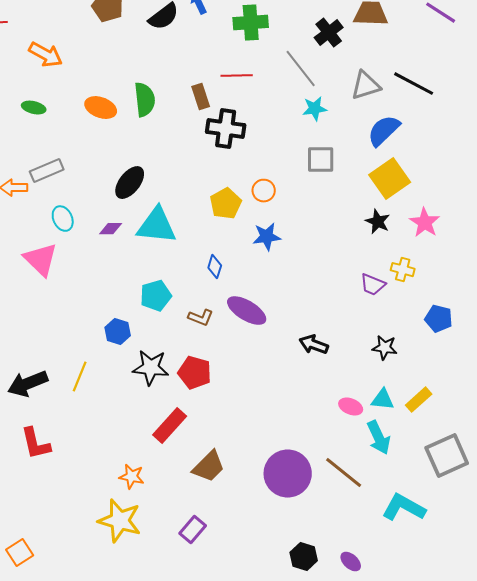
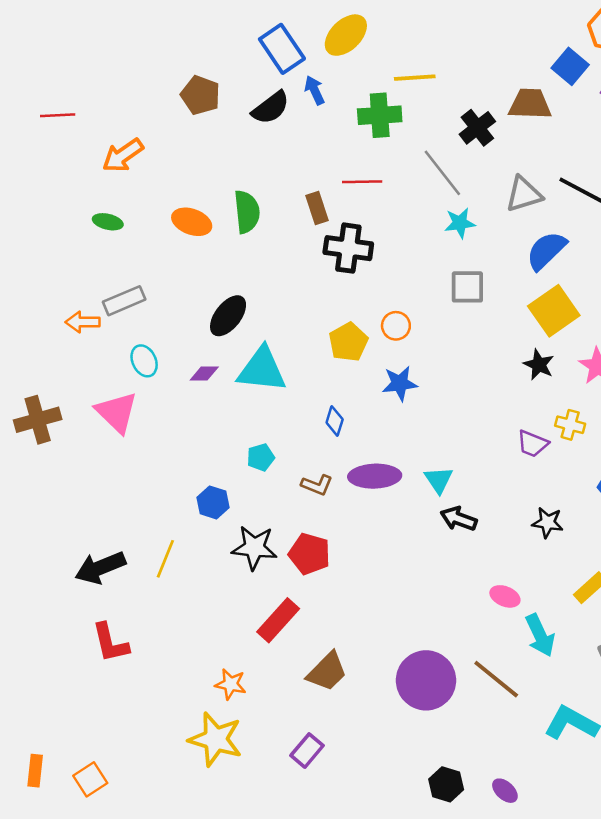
orange arrow: (46, 55) -> (123, 155), turned 116
cyan pentagon: (156, 296) -> (261, 457), size x0.7
purple ellipse: (247, 311) -> (375, 476), turned -33
cyan triangle: (383, 400) -> (439, 480), moved, turned 50

